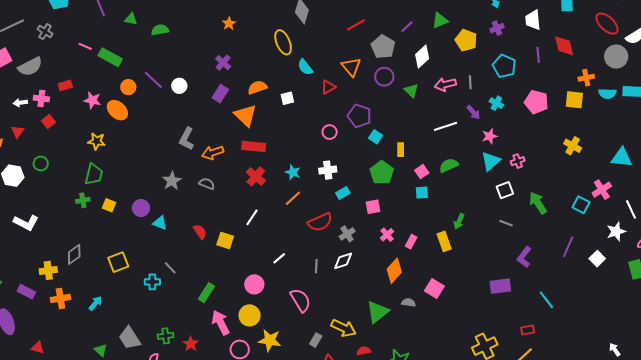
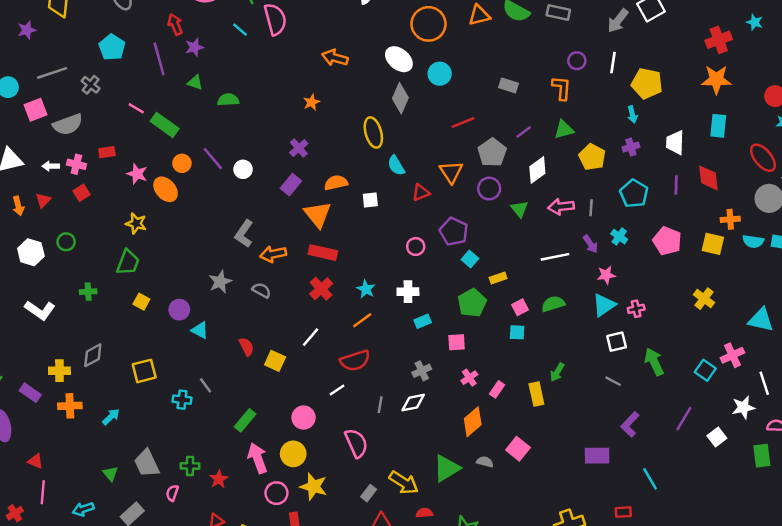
yellow rectangle: (401, 150) -> (498, 278), turned 64
green cross: (83, 200) -> (88, 292), moved
red semicircle: (320, 222) -> (355, 361), moved

